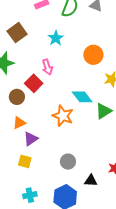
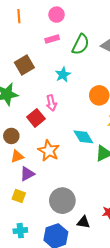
brown circle: (17, 97) -> (11, 136), moved
orange star: (63, 116) -> (49, 151), moved
gray circle: (68, 162) -> (62, 201), size x1.6

